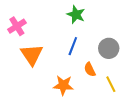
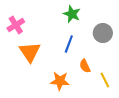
gray circle: (109, 48) -> (103, 33), moved

